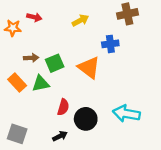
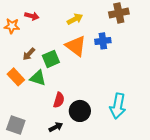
brown arrow: (31, 58) -> (29, 54), turned 136
orange triangle: (89, 67) -> (76, 46), moved
green triangle: (41, 84) -> (38, 78), turned 30
cyan arrow: (126, 114) -> (118, 106), turned -90

